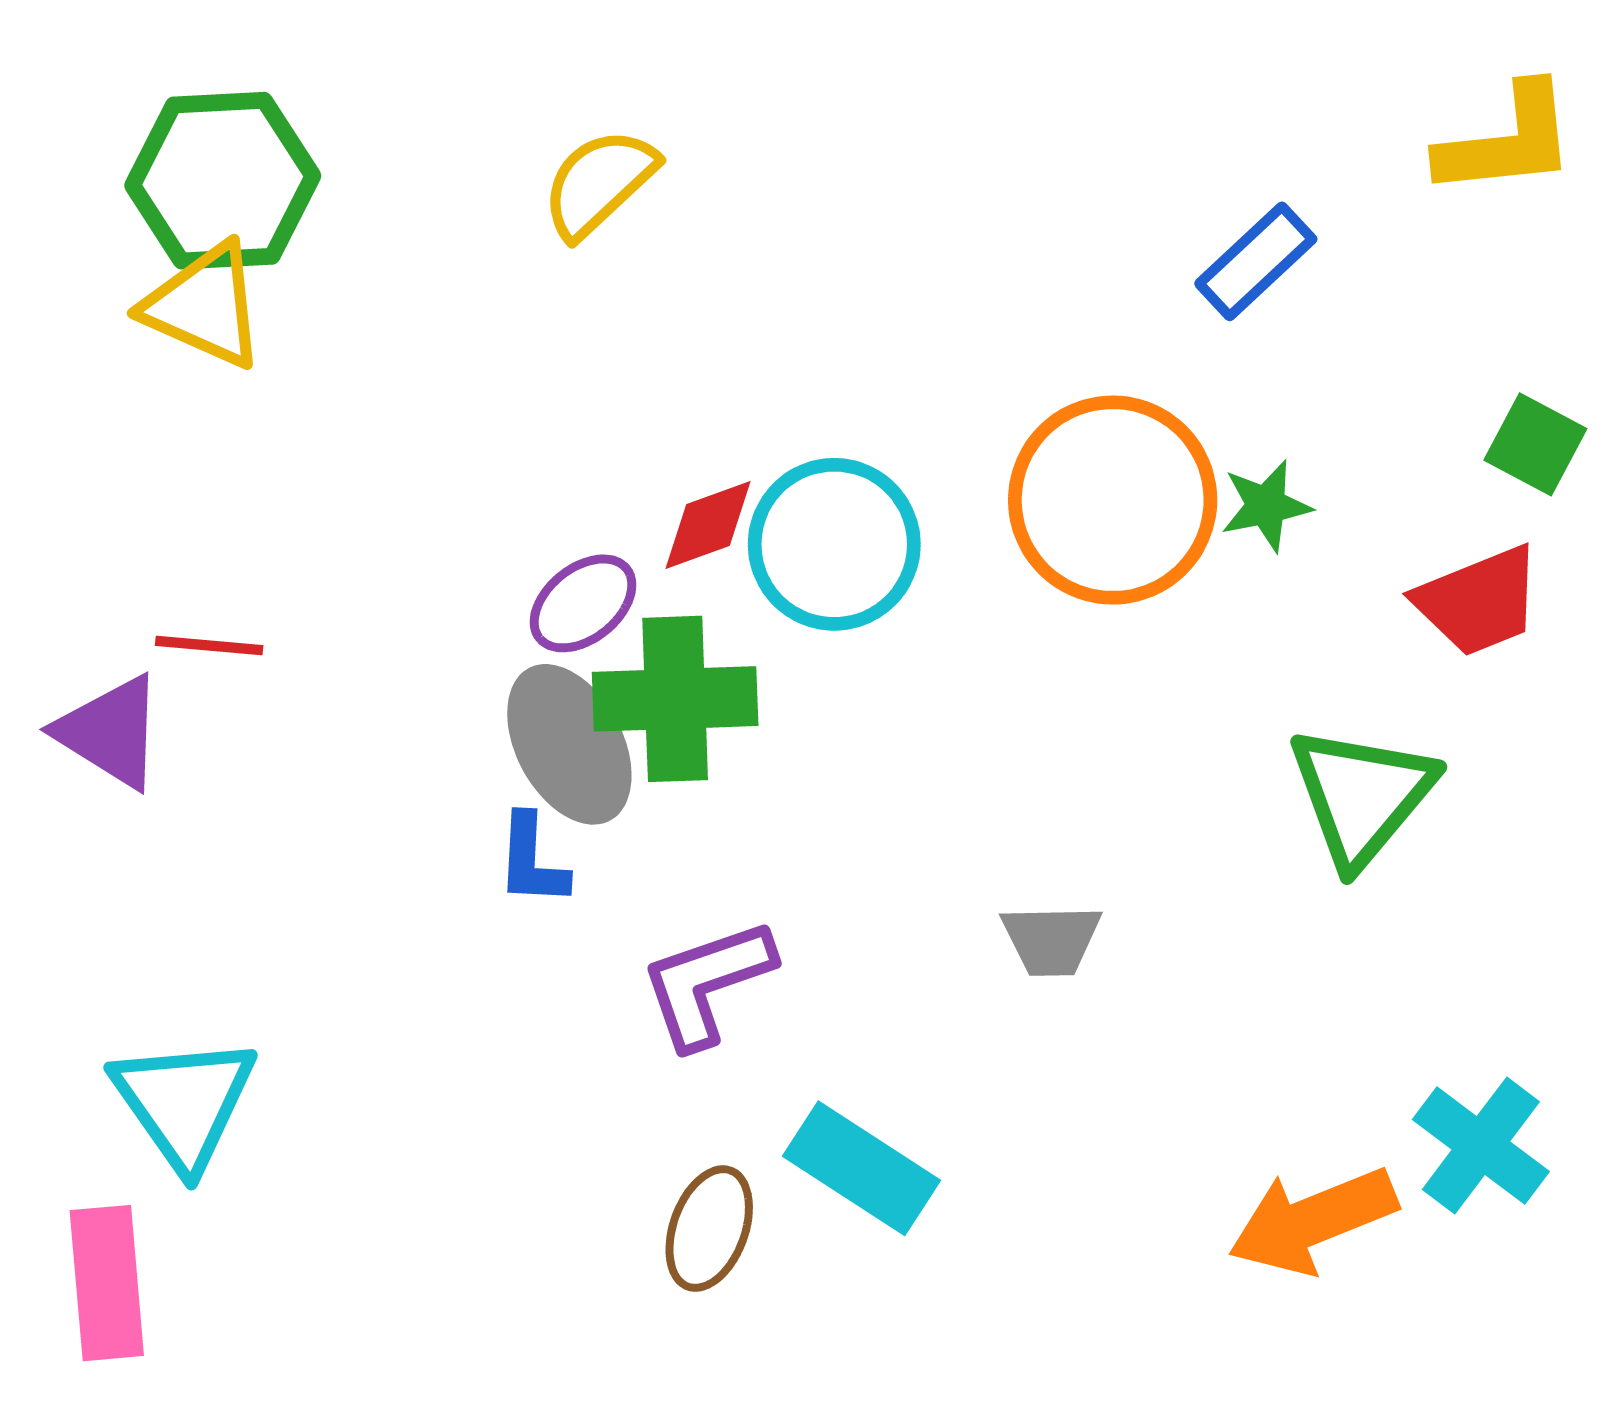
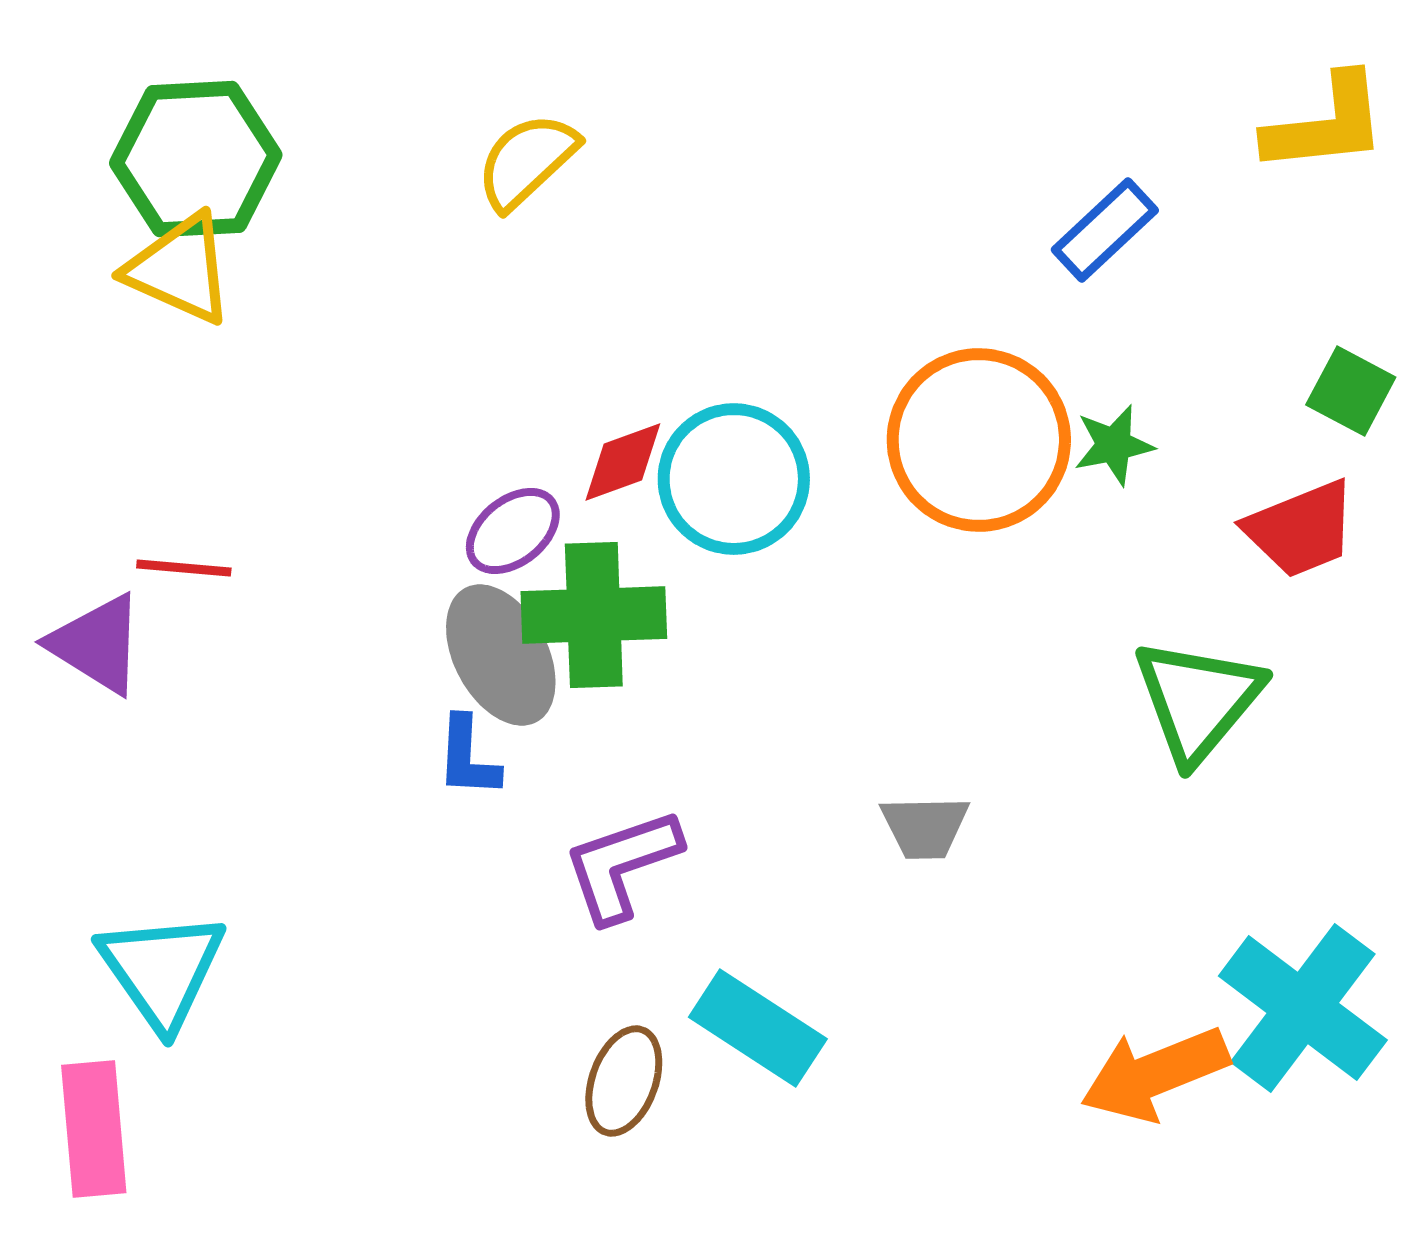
cyan cross: (1481, 1146) -> (1303, 1008), size x1.4

